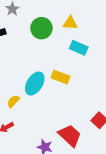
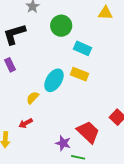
yellow triangle: (70, 23) -> (105, 13), moved
cyan rectangle: (79, 48) -> (83, 48), moved

